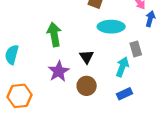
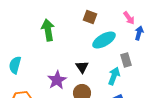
cyan ellipse: (111, 27) -> (104, 40), turned -30
green arrow: (54, 34) -> (48, 30), moved

